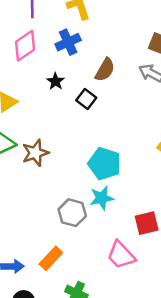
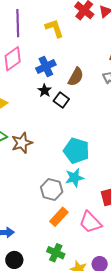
blue cross: (68, 42) -> (46, 66), moved
black star: (56, 81) -> (45, 91), moved
orange rectangle: (51, 258) -> (59, 217), moved

